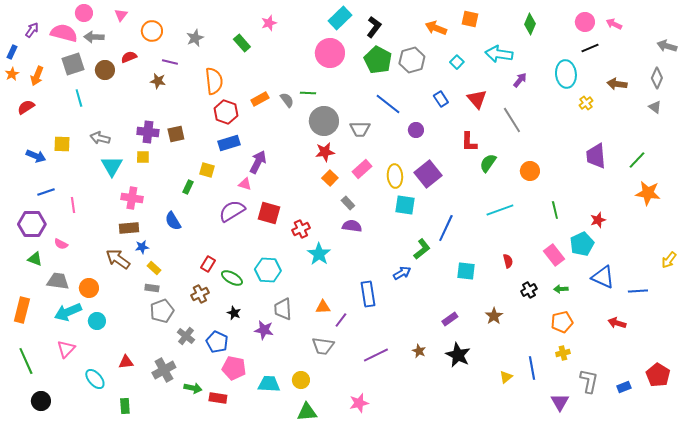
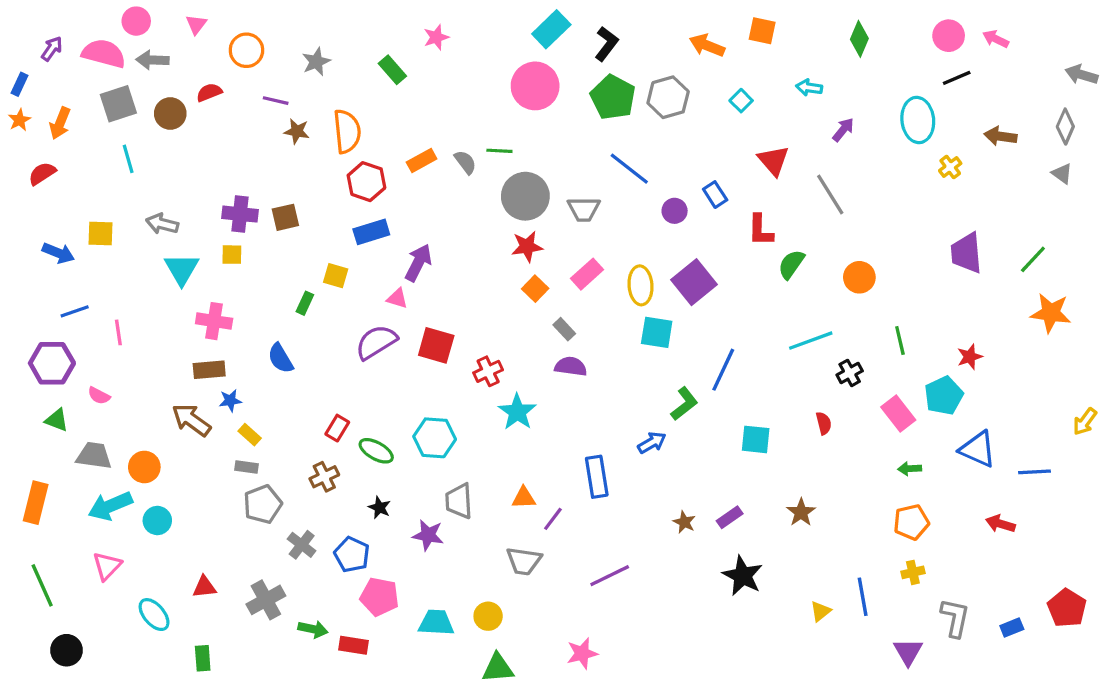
cyan arrow: (499, 54) -> (809, 88), size x0.6
brown star: (158, 81) -> (297, 131), moved
blue rectangle: (441, 99) -> (715, 195), moved
black cross: (529, 290) -> (850, 373), moved
brown star: (419, 351) -> (684, 522), moved

